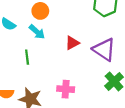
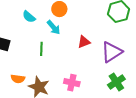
purple triangle: (104, 49) -> (112, 52), turned 45

